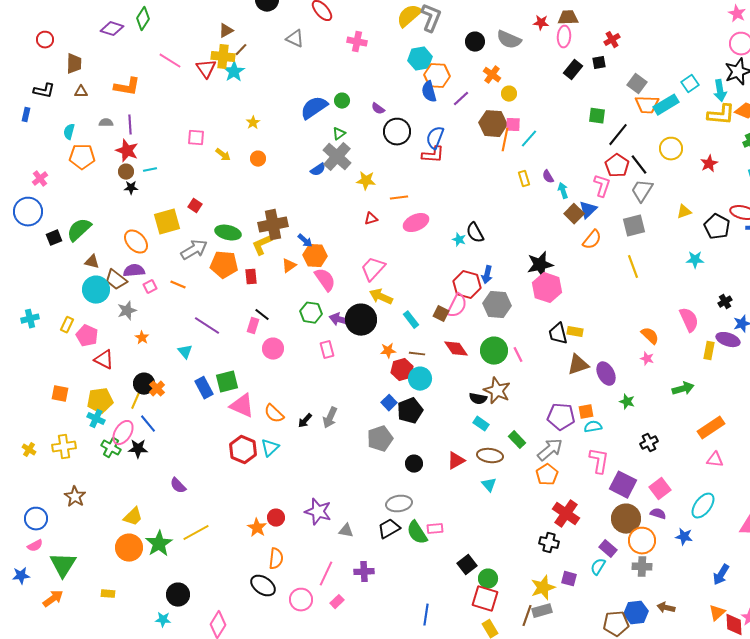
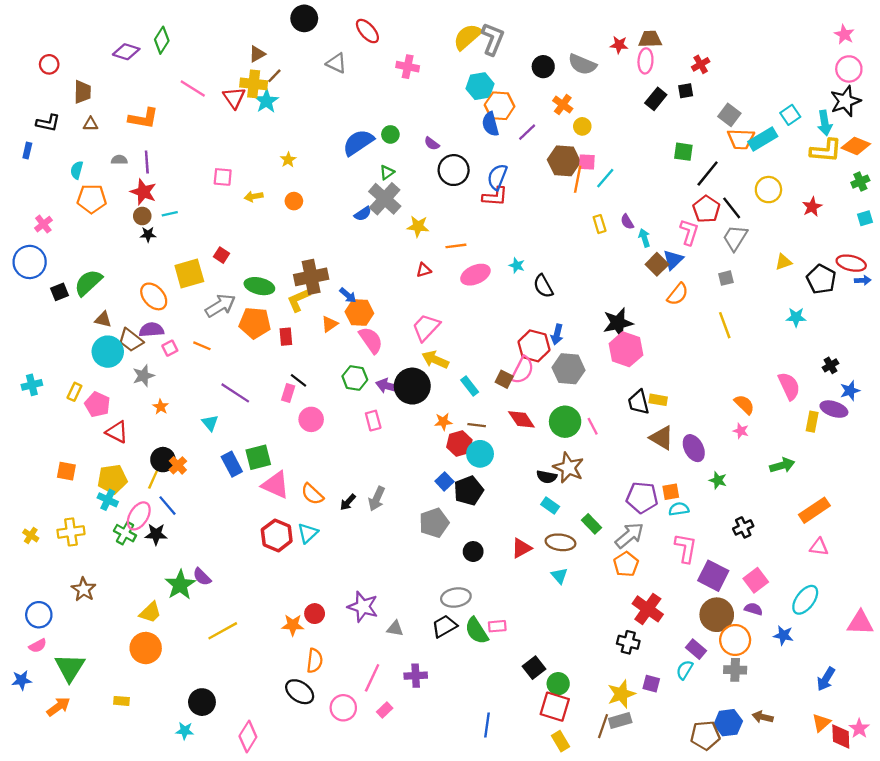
yellow arrow: (223, 155) -> (254, 196), turned 133
gray square: (634, 226) -> (726, 278), size x0.6
cyan star: (459, 240) -> (517, 265), moved
brown triangle: (578, 365) -> (662, 438), turned 50
orange star: (257, 528) -> (293, 625), turned -30
green star: (159, 544) -> (180, 585), moved

